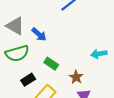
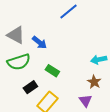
brown star: (76, 77) -> (94, 82), moved

